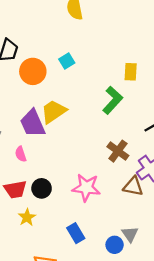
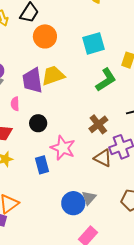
cyan square: (67, 61) -> (94, 43), moved, size x1.6
black circle: (42, 188) -> (38, 123), moved
blue rectangle: (76, 233) -> (42, 165), moved
blue circle: (115, 245) -> (73, 203), size x1.5

